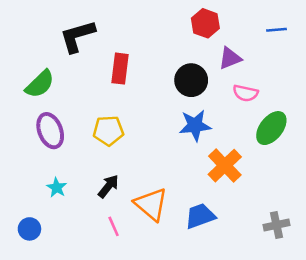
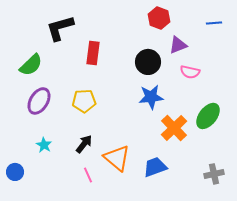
green ellipse: (271, 128) -> (208, 116), moved
purple ellipse: (50, 131) -> (39, 101), turned 52
blue circle: (29, 229) -> (15, 172), moved

